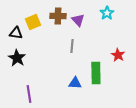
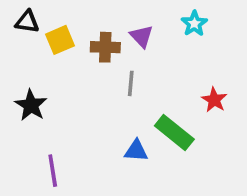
brown cross: (58, 16) -> (105, 47), moved
black triangle: (16, 33) -> (27, 22), moved
green rectangle: (96, 73) -> (174, 132), turned -50

